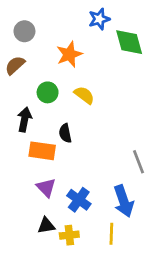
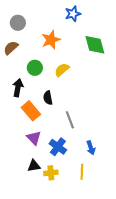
green diamond: (129, 42) -> (95, 45), moved
yellow semicircle: (84, 95) -> (62, 70), turned -77
orange rectangle: (42, 151) -> (31, 111), turned 42
gray line: (139, 162) -> (70, 120), moved
blue arrow: (124, 201) -> (91, 148), size x0.6

